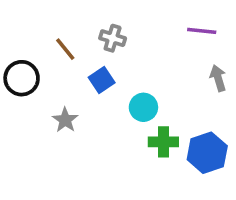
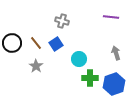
brown line: (65, 49) -> (36, 43), moved
gray arrow: (218, 78) -> (116, 53), moved

